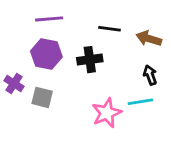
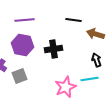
black line: (109, 29) -> (74, 20), moved
gray square: (42, 97) -> (20, 76), turned -35

